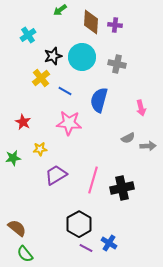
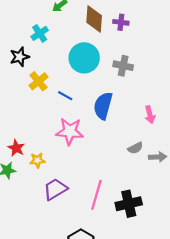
cyan cross: (28, 35) -> (40, 33), moved
black star: (53, 56) -> (20, 57), moved
red star: (23, 122) -> (16, 148), moved

